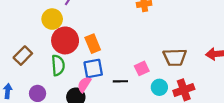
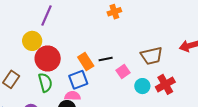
orange rectangle: (93, 44) -> (86, 62), moved
black line: (120, 81) -> (106, 59), moved
pink semicircle: (84, 84) -> (73, 96), turned 70

